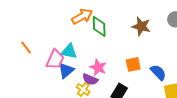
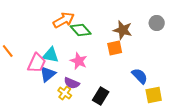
green diamond: (99, 26) -> (81, 30), turned -40
orange square: (133, 64) -> (115, 48), moved
pink star: (98, 67) -> (79, 61), moved

